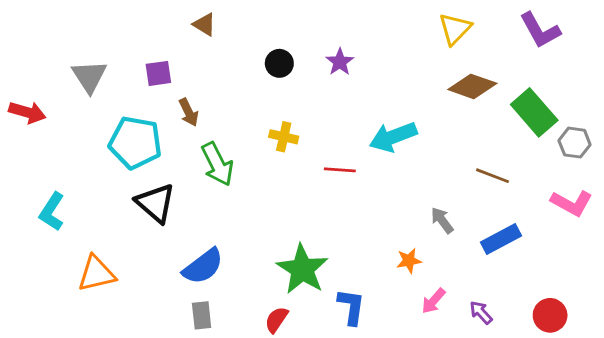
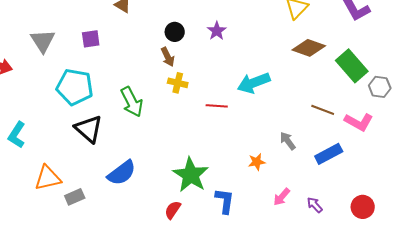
brown arrow: (189, 112) -> (168, 57), moved
pink L-shape: (572, 203) -> (359, 122), moved
orange star: (409, 261) -> (257, 162), moved
gray rectangle: (202, 315) -> (75, 197), moved, turned 72

